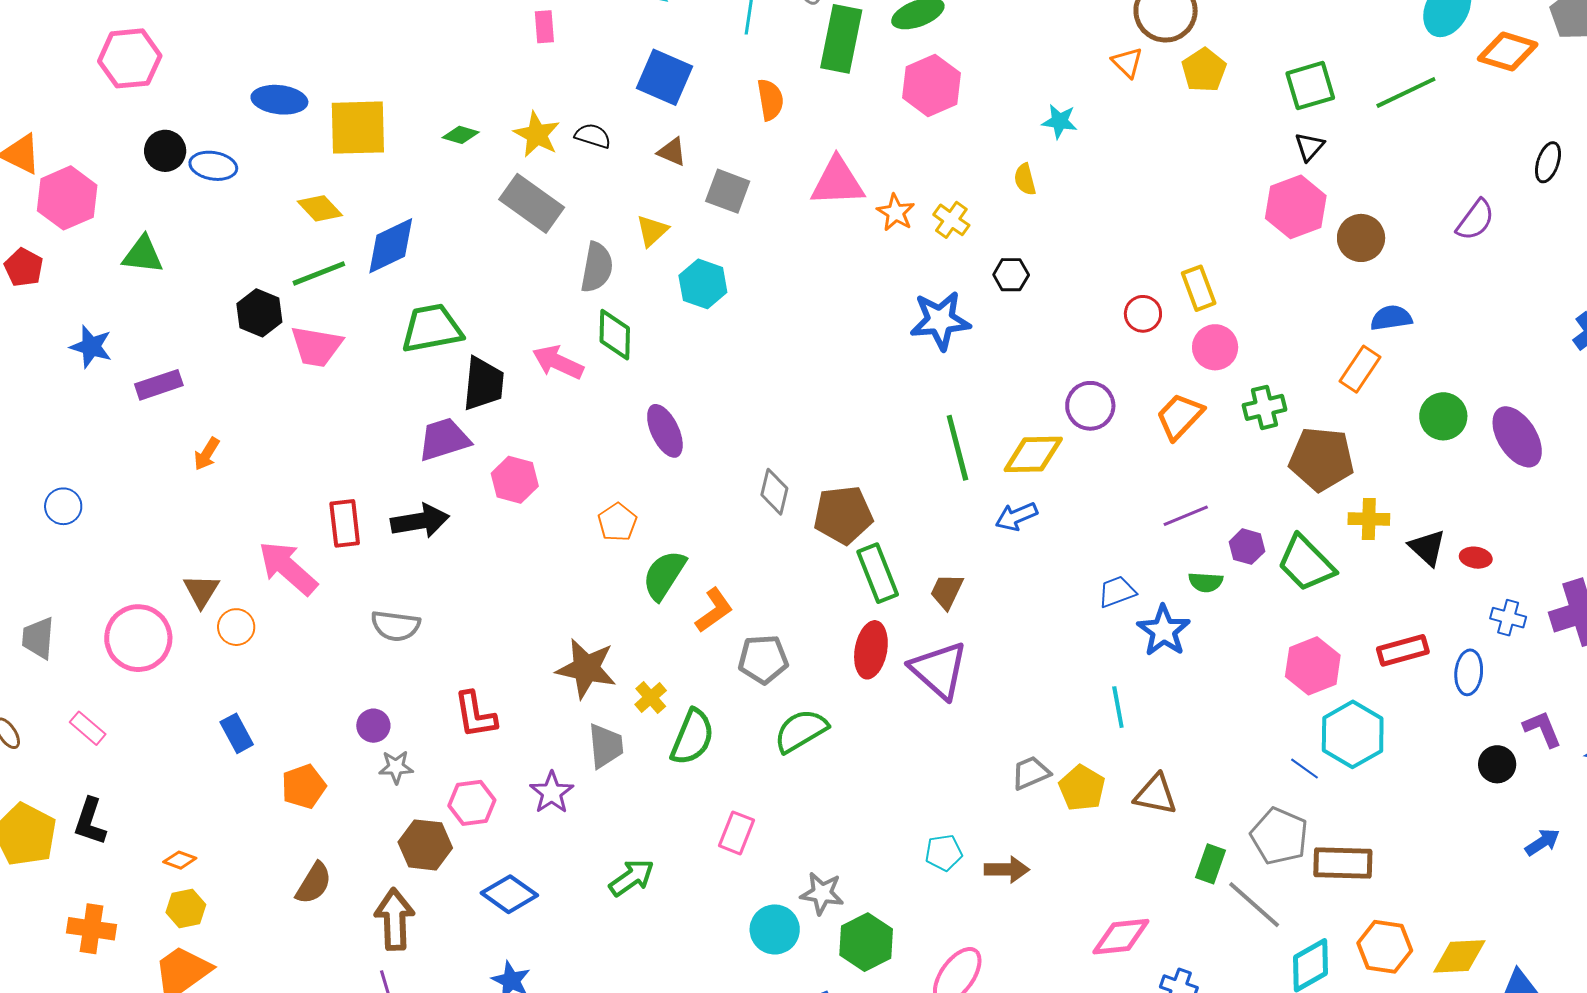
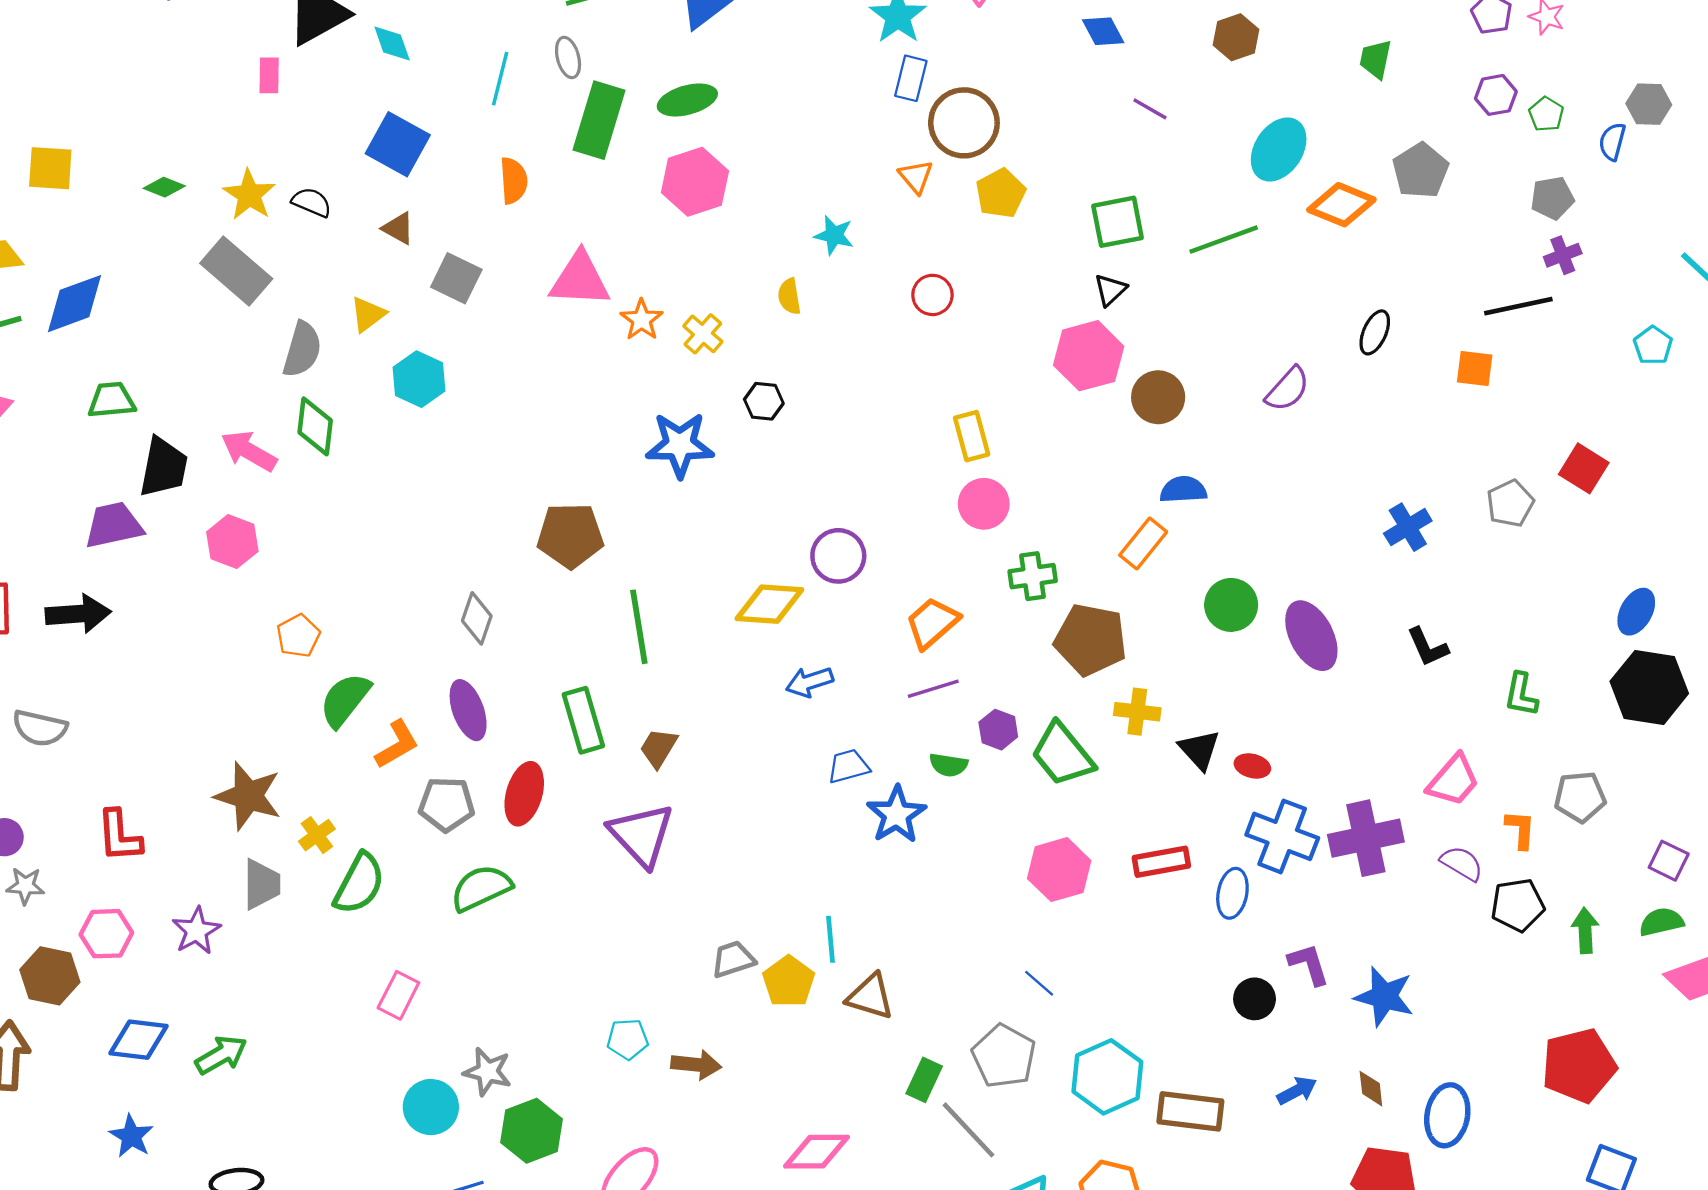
yellow square: (358, 128) -> (50, 168), size x0.7
red circle: (1143, 314) -> (932, 295), moved
green trapezoid: (432, 328) -> (112, 400), size x0.7
orange trapezoid: (1180, 416) -> (932, 623), moved
purple ellipse: (665, 431) -> (468, 710), moved
green line: (957, 448) -> (639, 627), moved
pink hexagon: (515, 480) -> (232, 542), moved
brown pentagon: (843, 515) -> (570, 535), moved
blue arrow: (1016, 516) -> (809, 682), moved
blue cross: (1508, 618) -> (1282, 836), size x1.8
red ellipse: (871, 650) -> (524, 794), moved
cyan line: (1118, 707) -> (830, 939), moved
cyan hexagon: (1353, 734) -> (1107, 1077), moved
brown rectangle: (1343, 863) -> (1190, 1111), moved
green arrow: (632, 878) -> (221, 1055), moved
blue diamond: (509, 894) -> (139, 1040), turned -34

